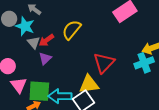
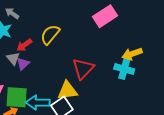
gray triangle: (34, 43) -> (13, 58), moved
cyan cross: (144, 63) -> (124, 69), turned 36

